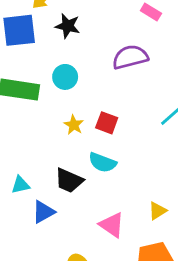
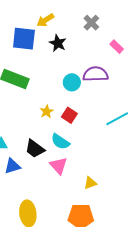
cyan circle: (65, 77) -> (72, 82), moved
pink triangle: (112, 225) -> (59, 166), moved

